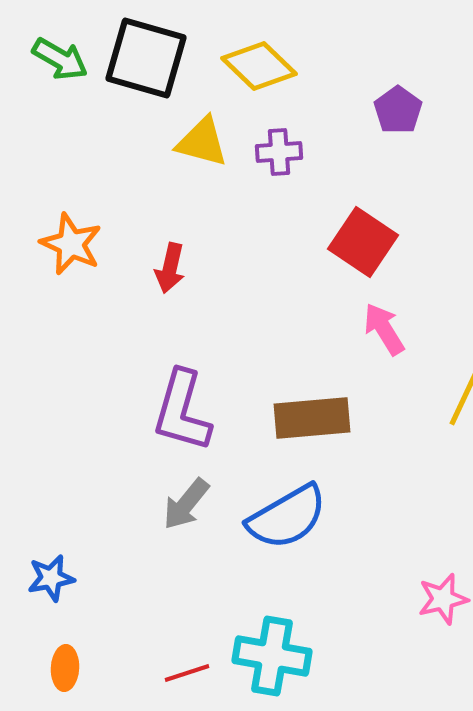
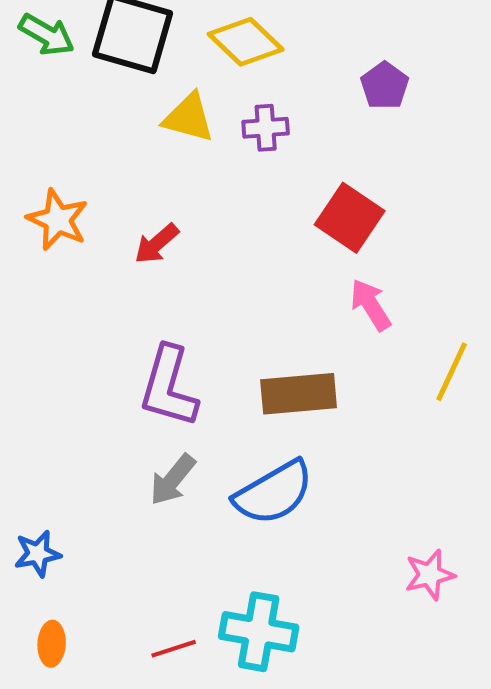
red arrow: (170, 268) -> (157, 244), turned 36

